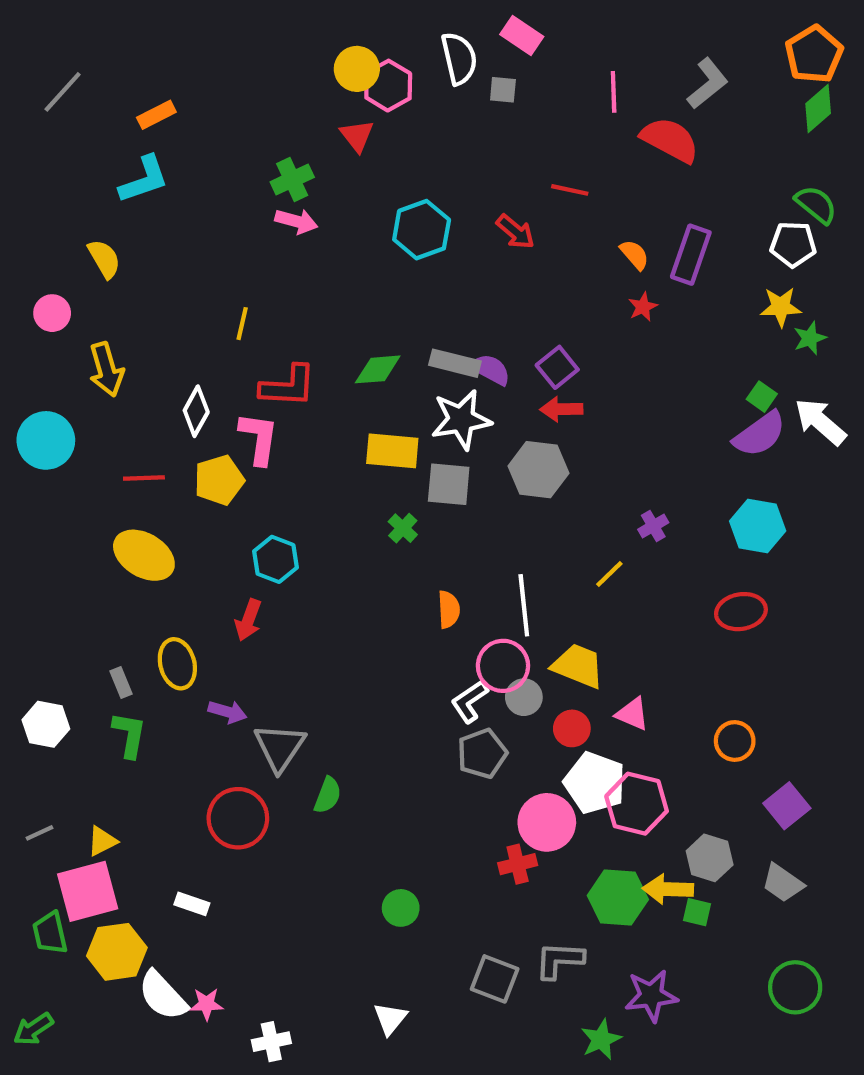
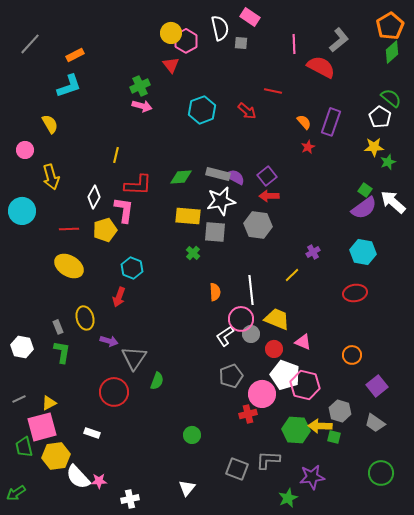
white pentagon: (793, 244) -> (380, 117), turned 30
gray pentagon: (482, 754) -> (231, 376), moved

